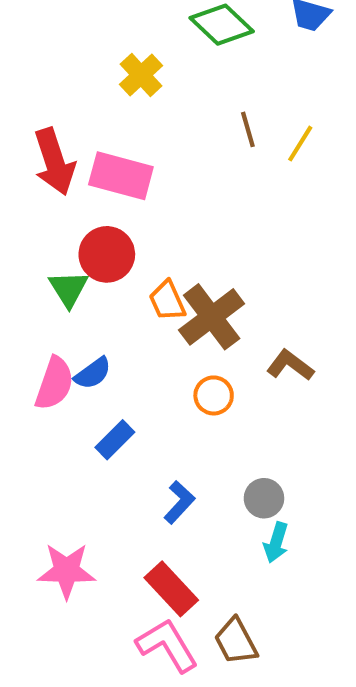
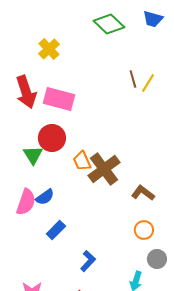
yellow cross: (141, 75) -> (49, 49), moved
brown line: (248, 129) -> (133, 79), moved
orange circle: (214, 395) -> (144, 230), moved
gray circle: (264, 498) -> (157, 259), moved

